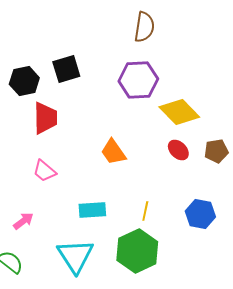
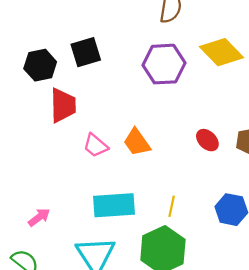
yellow diamond: (179, 112) -> (222, 52), moved
pink trapezoid: (44, 171) -> (96, 146), moved
cyan rectangle: (92, 210) -> (114, 205), size x1.4

